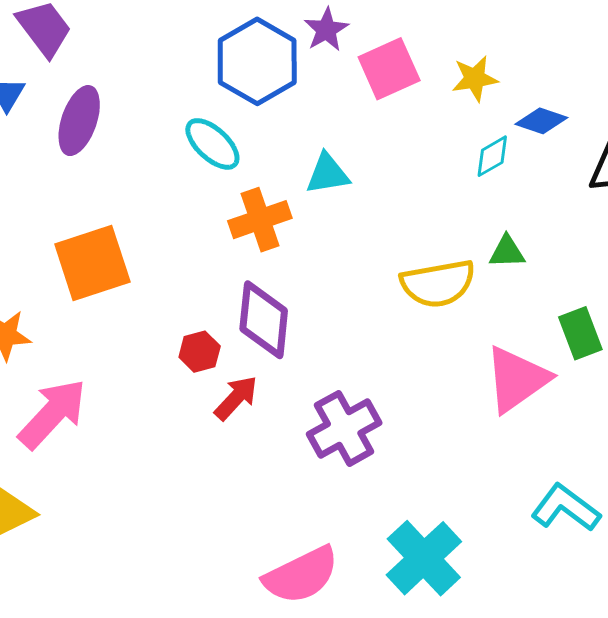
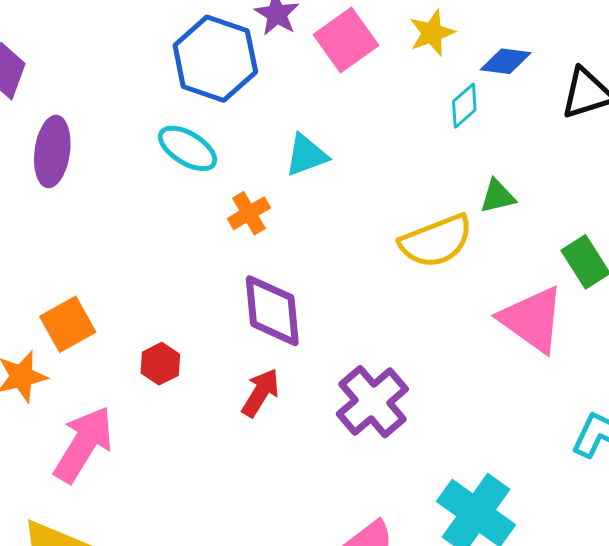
orange cross: (260, 220) -> (249, 213), size x0.7
orange square: (92, 263) -> (68, 324), moved, size x0.7
red hexagon: (200, 352) -> (160, 364), moved
pink triangle: (517, 379) -> (532, 319), turned -38

